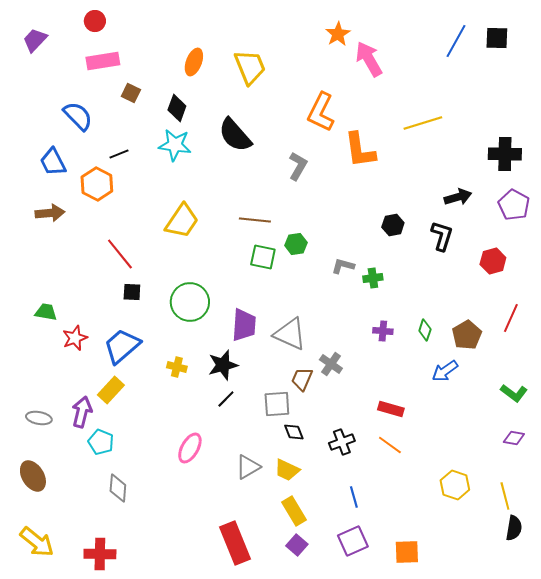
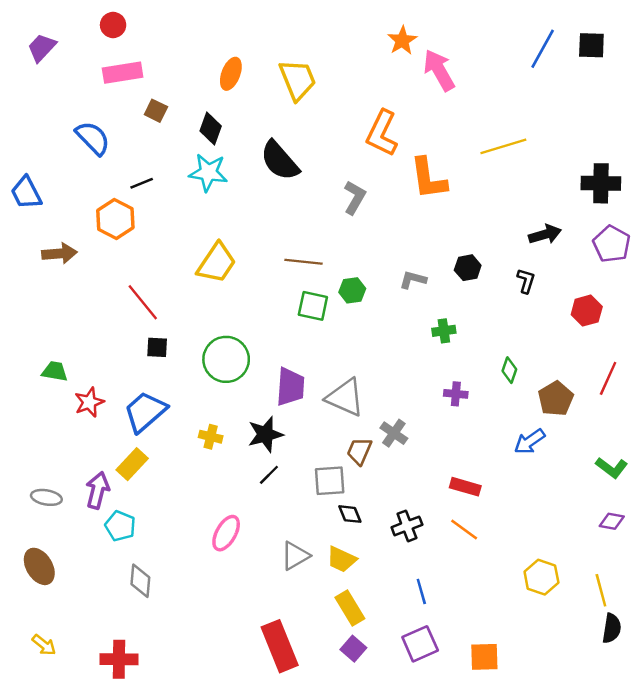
blue trapezoid: (53, 162) -> (26, 193), moved
black L-shape: (442, 236) -> (526, 281), size x0.7
gray L-shape: (343, 266) -> (413, 280), moved
green diamond: (425, 330) -> (509, 370), moved
yellow arrow: (37, 542) -> (44, 645), size x0.6

